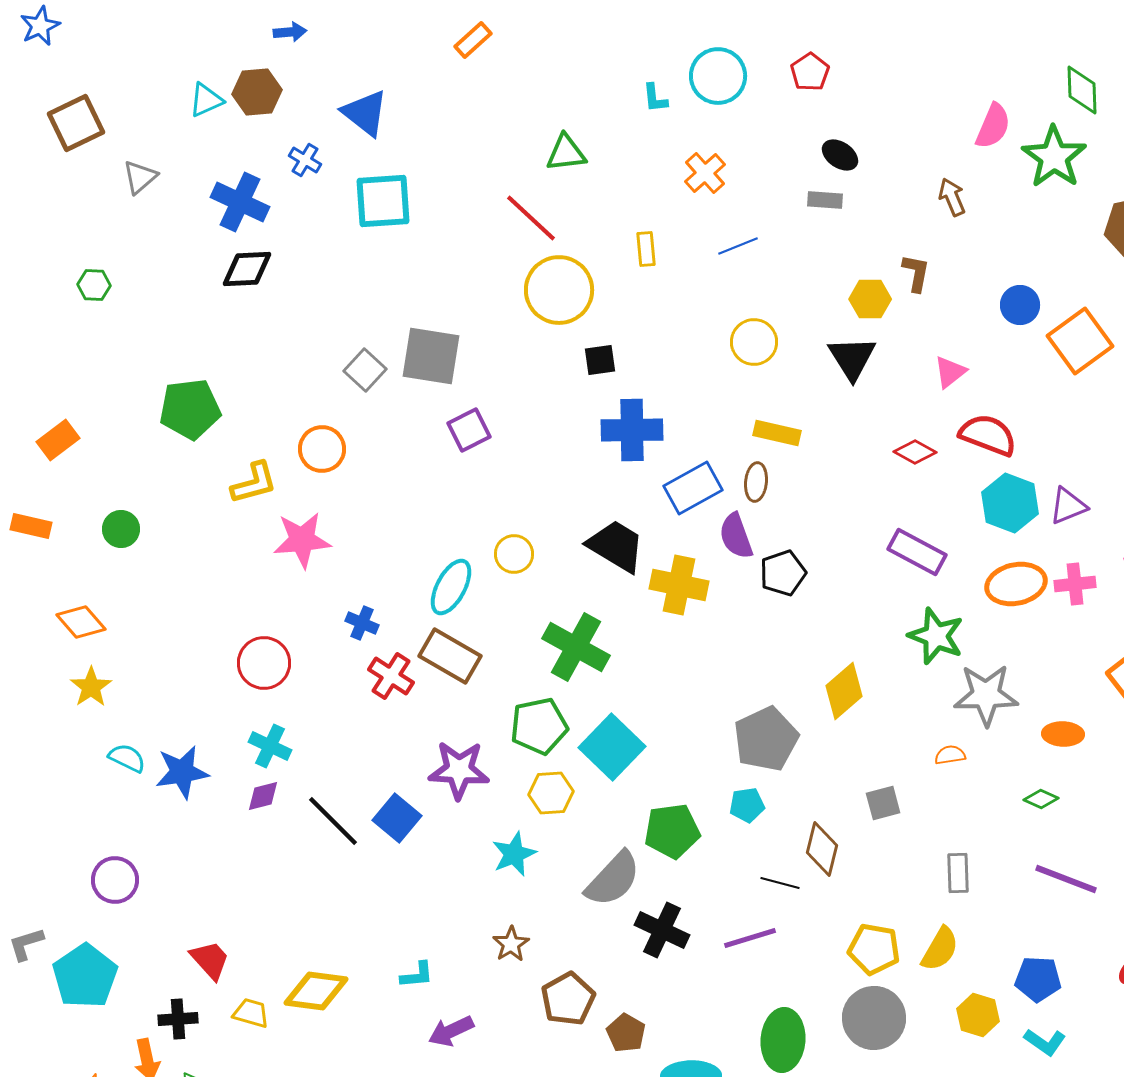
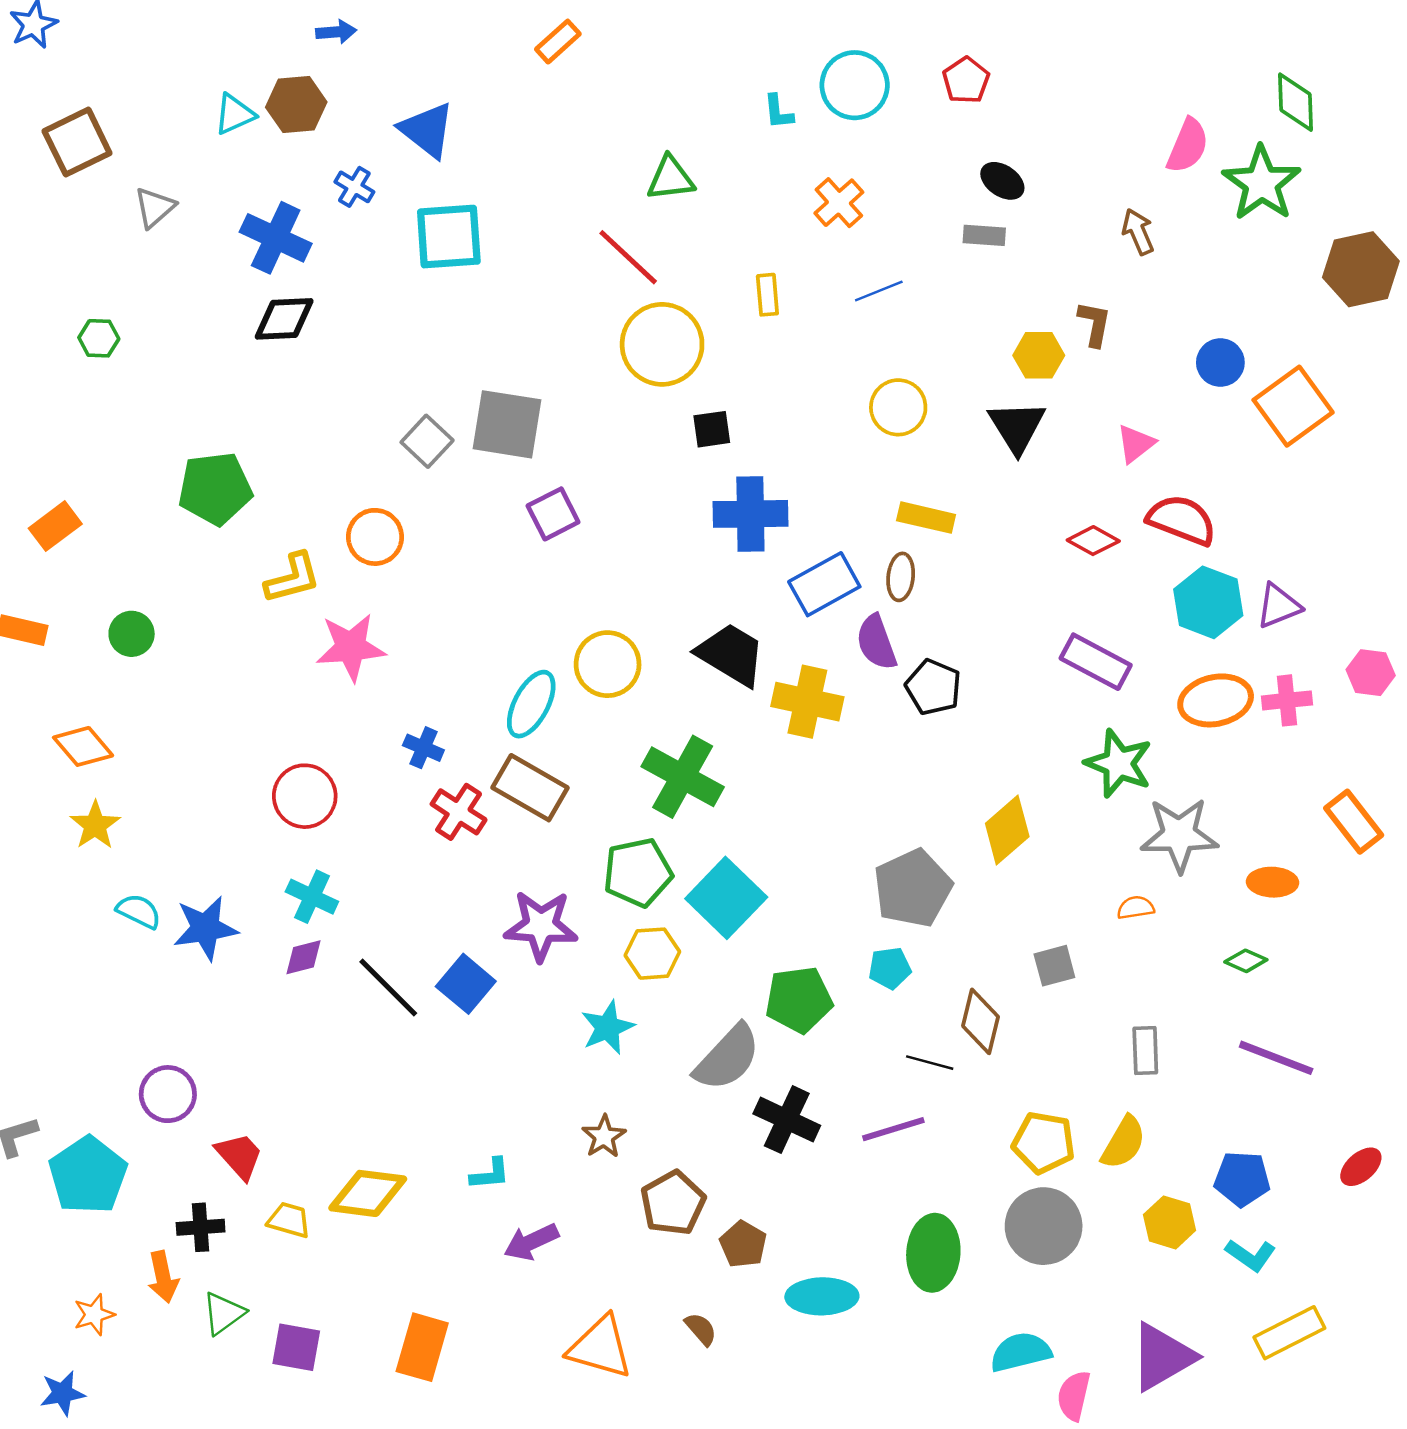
yellow circle: (514, 554) -> (608, 664), size x1.4
black pentagon: (783, 573) -> (933, 687), turned -30
purple circle: (115, 880) -> (168, 1094), moved

